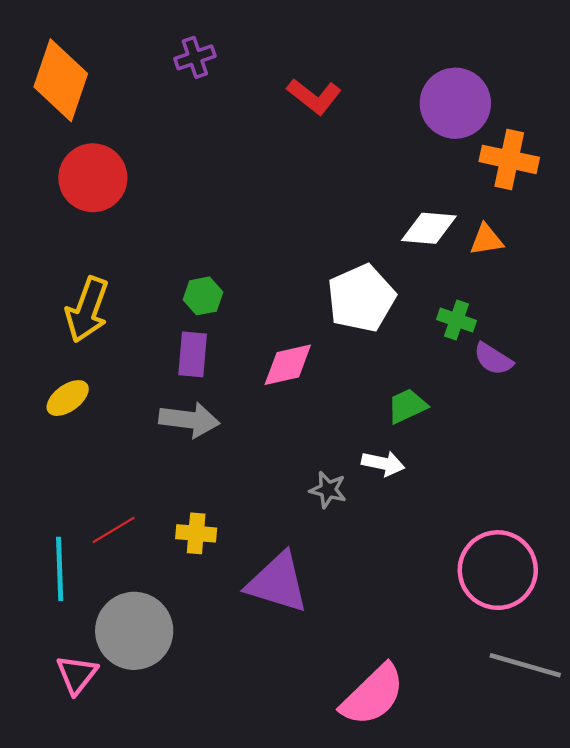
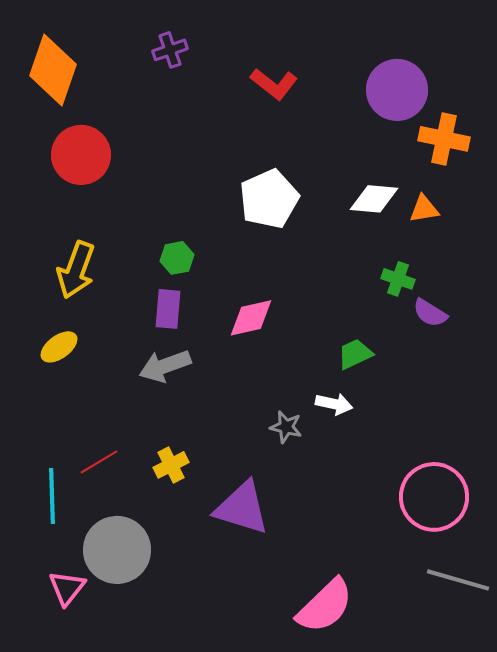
white pentagon: (361, 298) -> (269, 199), moved
gray arrow: (189, 420) -> (165, 366), turned 153
yellow cross: (196, 533) -> (171, 465), turned -32

